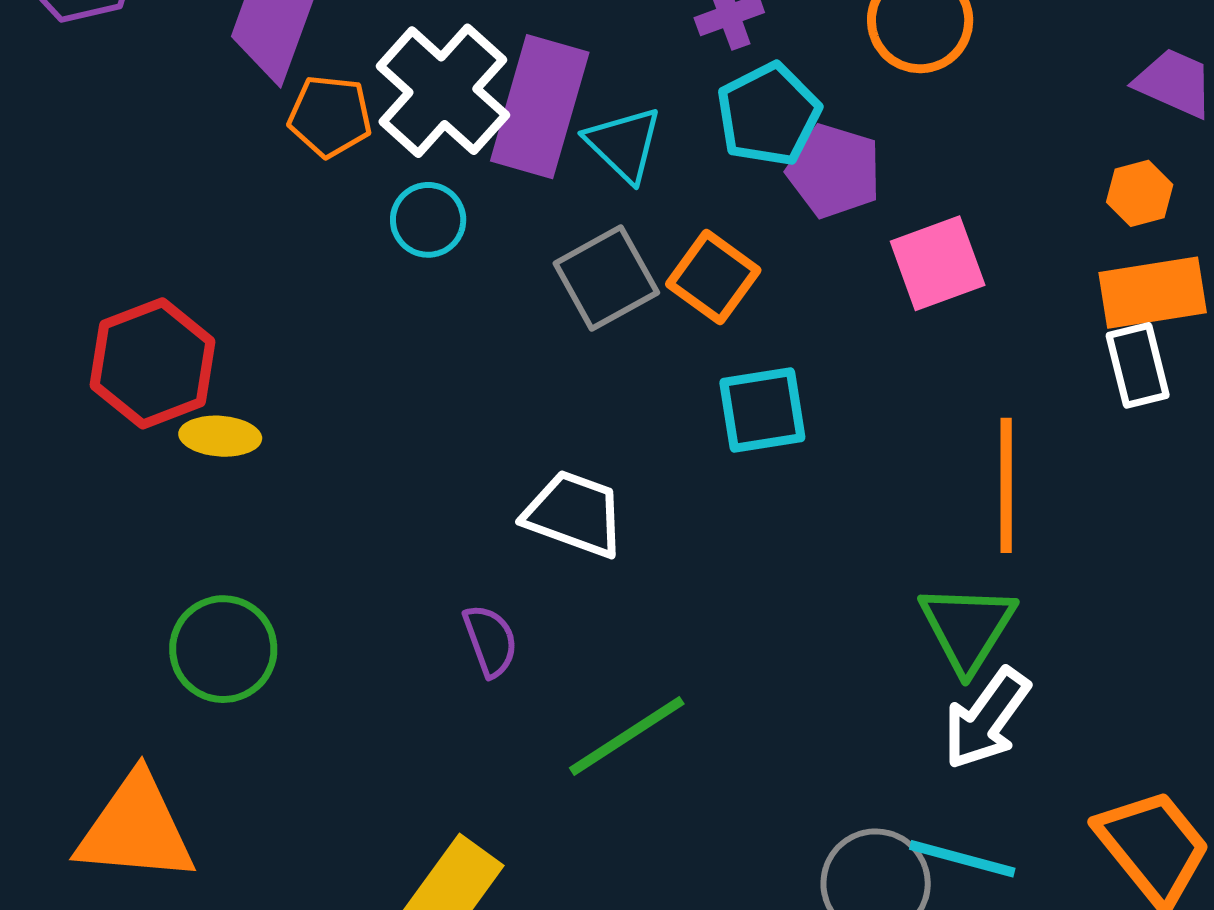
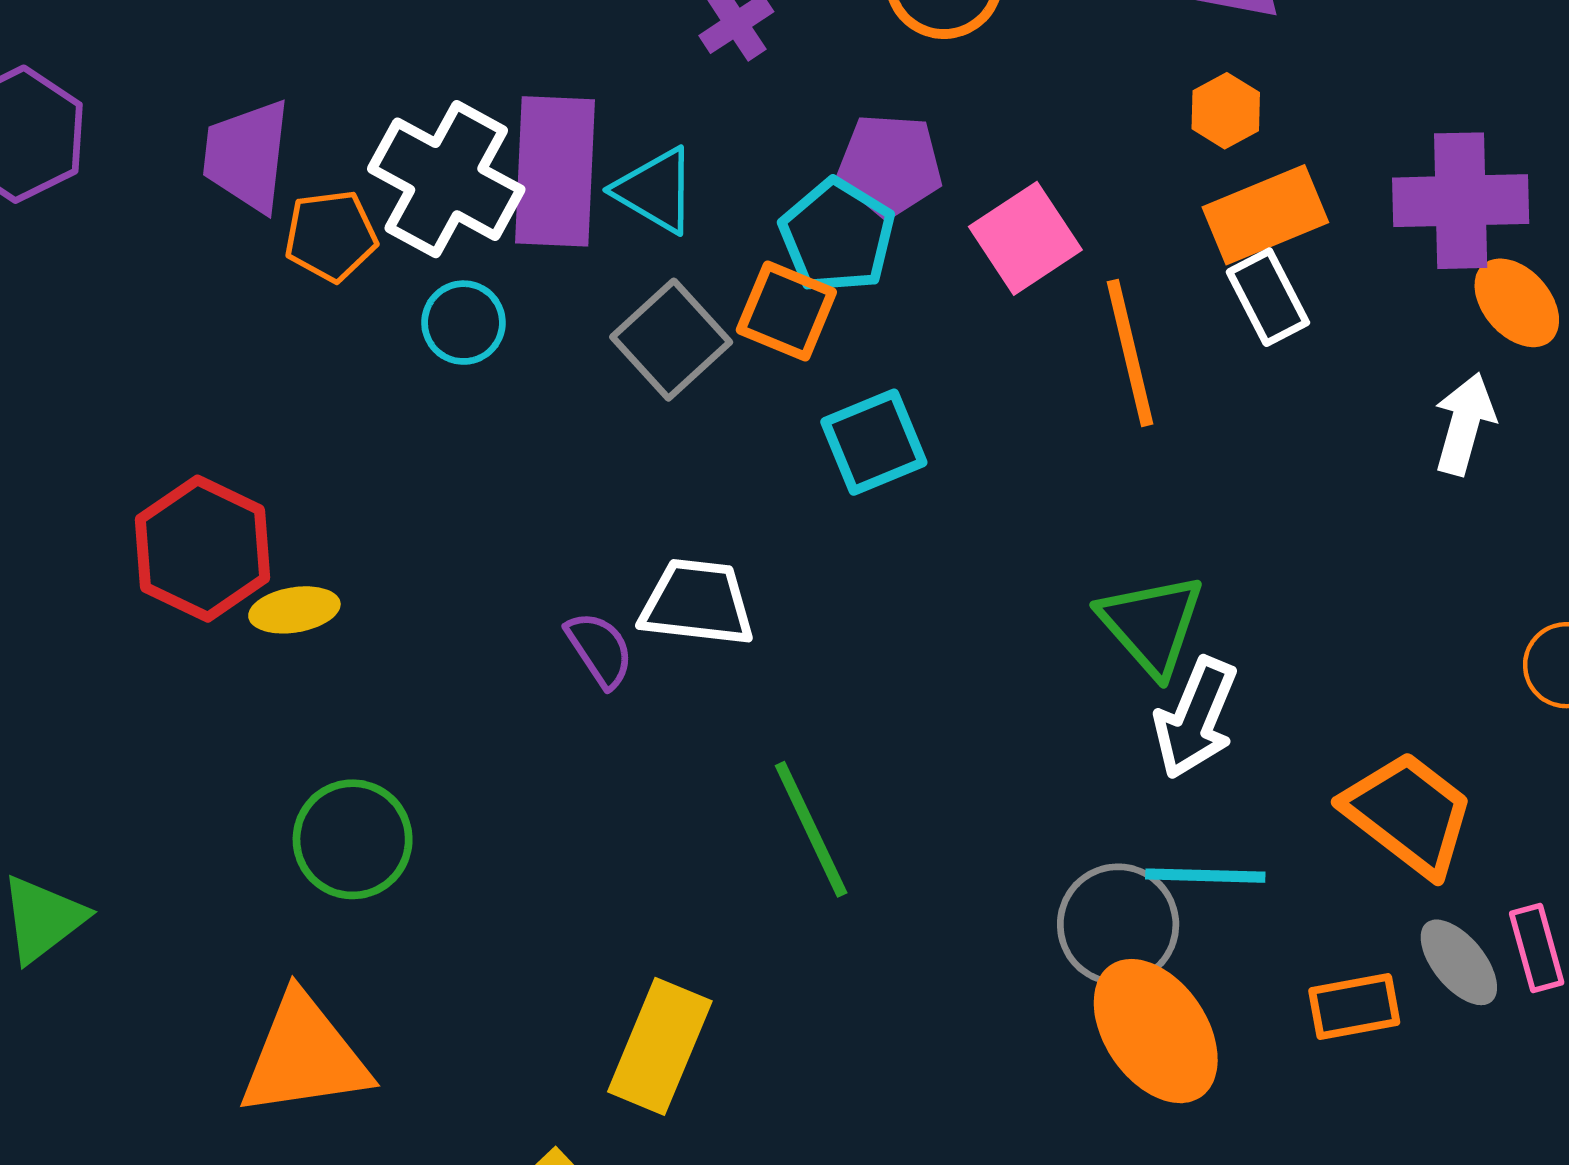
cyan pentagon: (768, 115) -> (837, 236), moved
orange line: (1006, 485) -> (1130, 353), moved
purple semicircle: (490, 641) -> (600, 649), moved
green line: (627, 736) -> (811, 829), turned -69

